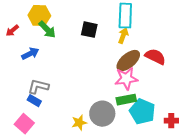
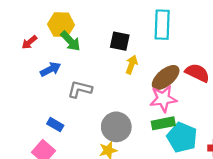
yellow arrow: (123, 36) -> (132, 65), moved
gray L-shape: (38, 87) -> (80, 89), moved
gray circle: (102, 114) -> (116, 127), moved

